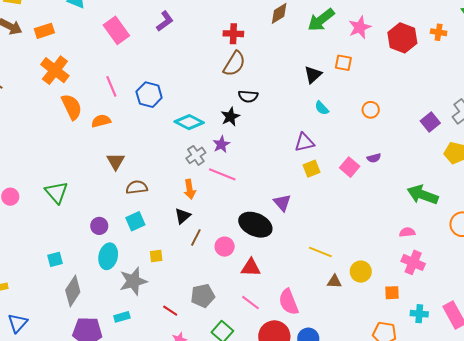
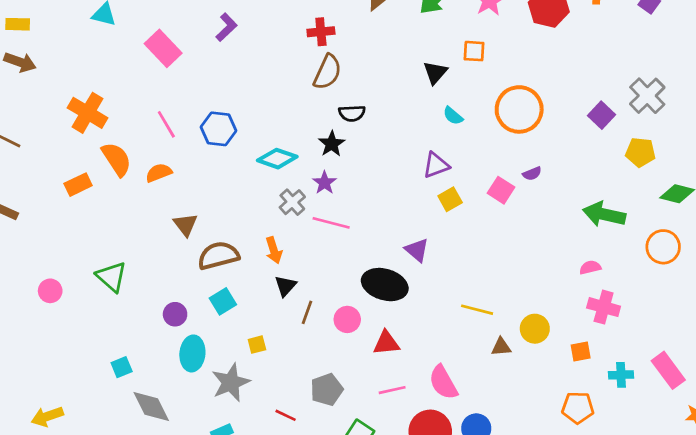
orange rectangle: (44, 31) -> (78, 185), moved
orange circle: (371, 110) -> (519, 109), size x2.0
brown semicircle: (137, 187) -> (218, 256), size x1.4
orange arrow: (190, 189) -> (274, 250), moved
gray diamond: (73, 291) -> (151, 406), turned -52
pink line: (251, 303) -> (392, 390), turned -42

